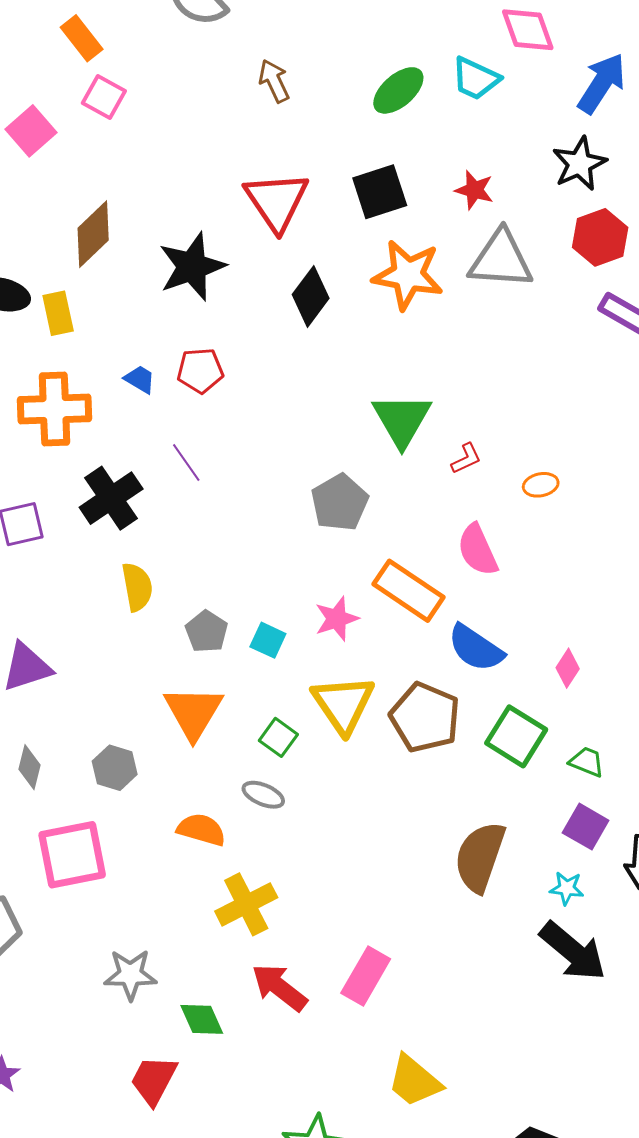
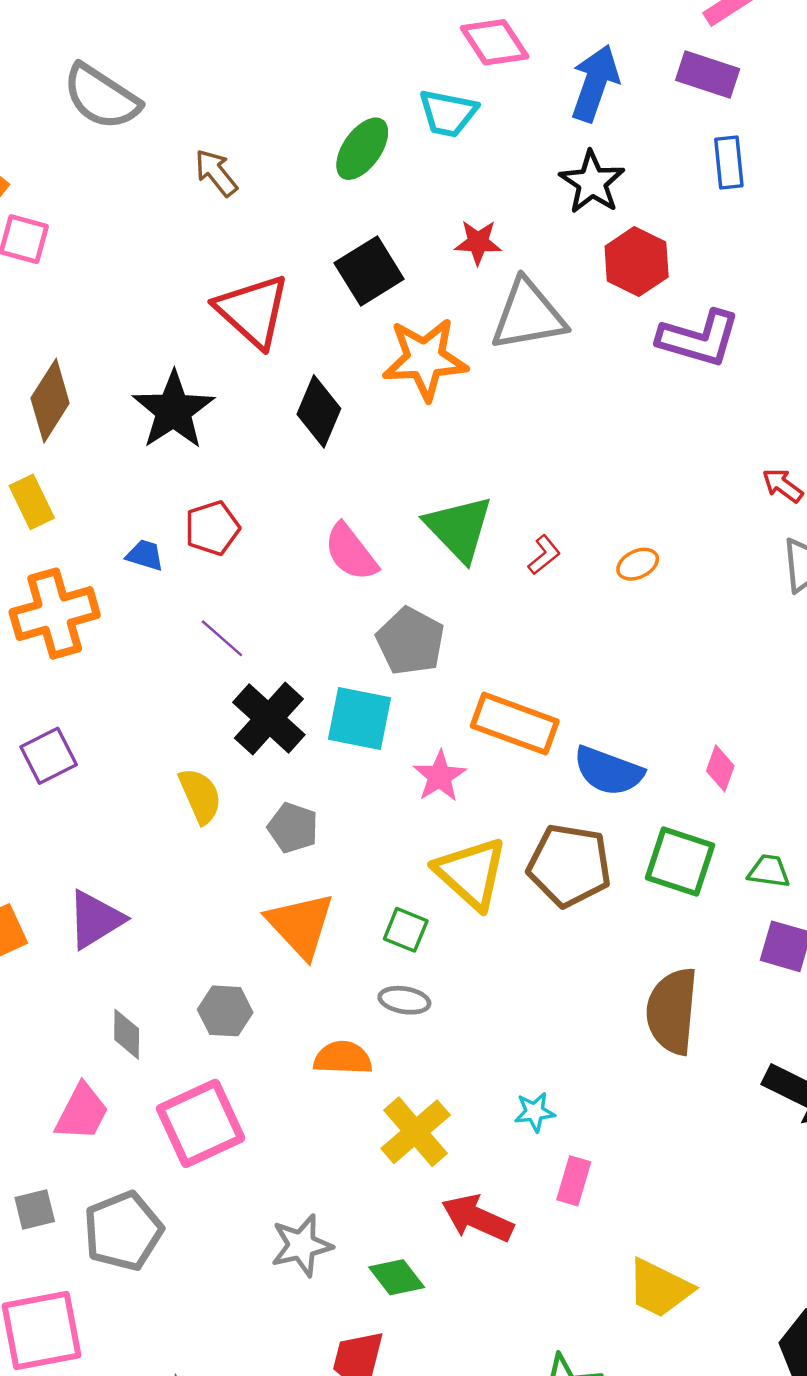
black cross: (111, 498) -> (269, 718), moved
pink semicircle: (478, 550) -> (351, 552), moved
cyan square: (268, 640) -> (360, 718), moved, size x1.6
cyan star: (567, 888) -> (535, 1112), moved
pink rectangle: (366, 976) -> (574, 1181), size x0.7

